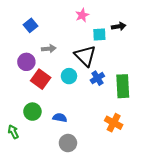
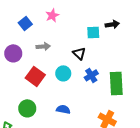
pink star: (82, 15) -> (52, 15), moved
black triangle: (85, 56) -> (79, 53), size x0.6
purple circle: (26, 62) -> (13, 53), moved
blue semicircle: (60, 118) -> (63, 109), moved

